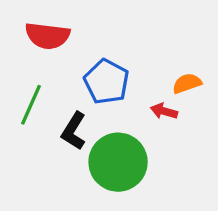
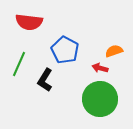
green circle: (118, 162) -> (100, 99), moved

